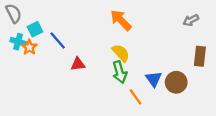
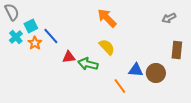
cyan cross: (18, 42) -> (16, 37), turned 32
orange star: (29, 47) -> (35, 43), moved
green arrow: (120, 72) -> (88, 64), moved, turned 120
blue triangle: (154, 79) -> (136, 70), turned -49

